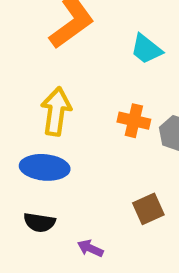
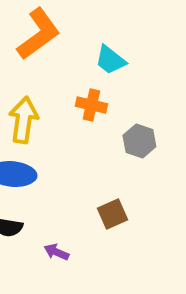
orange cross: (134, 121) -> (91, 105), moved

